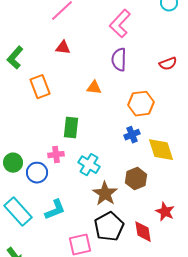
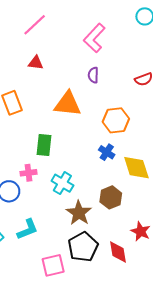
purple semicircle: (119, 60) -> (93, 75), size x0.7
orange triangle: (94, 88) -> (68, 104), size x1.8
blue cross: (132, 135) -> (107, 152), turned -35

